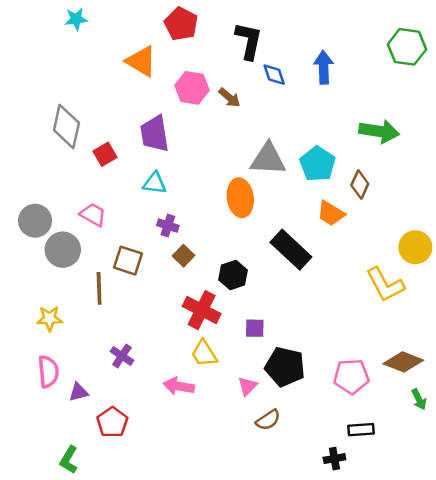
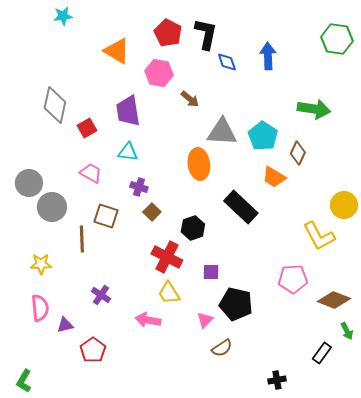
red pentagon: (181, 24) -> (168, 33), moved
brown arrow: (229, 98) -> (190, 99), moved
pink trapezoid: (93, 215) -> (91, 173), moved
pink pentagon: (351, 376) -> (293, 279), moved
black rectangle: (361, 430) -> (322, 353), moved, turned -50
green L-shape: (69, 460) -> (24, 381), moved

